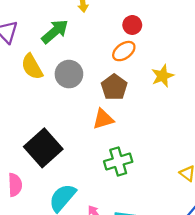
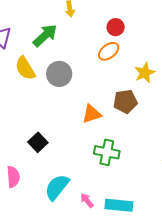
brown pentagon: (114, 87) -> (125, 102), moved, turned 30
black square: (43, 148) -> (38, 142), size x0.6
green cross: (118, 162) -> (107, 152), turned 30

